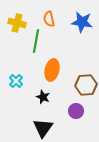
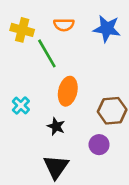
orange semicircle: (49, 19) -> (64, 25), turned -77
green line: (36, 41) -> (47, 53), turned -40

